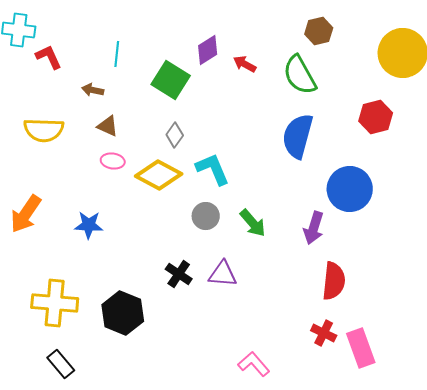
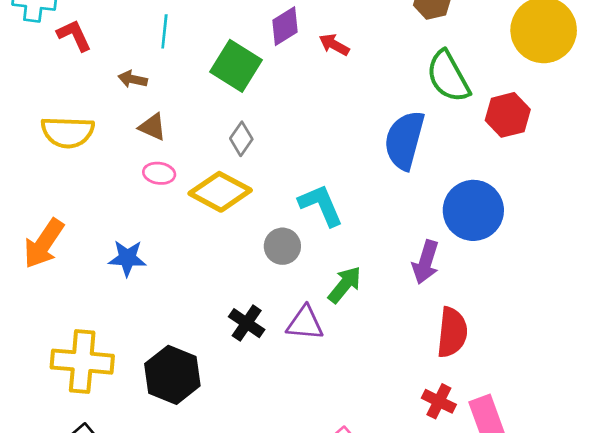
green semicircle: (300, 75) -> (448, 76), moved
cyan L-shape: (213, 169) -> (321, 205), moved
green arrow: (253, 223) -> (345, 285), moved, turned -100

